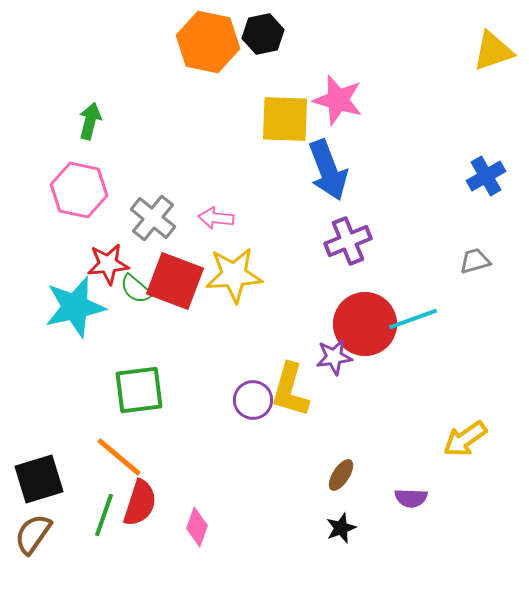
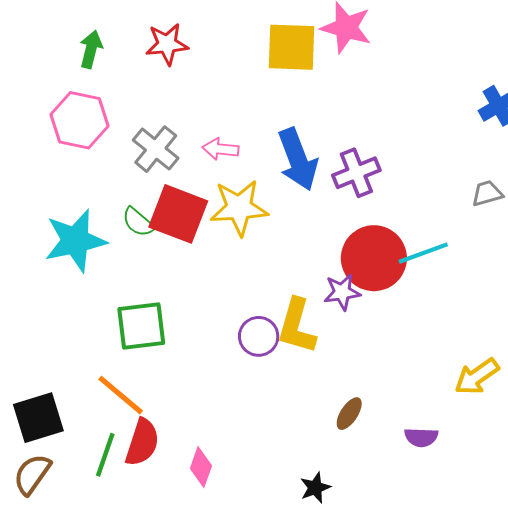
blue arrow: (328, 170) -> (298, 159), moved
red star: (108, 264) -> (167, 44), moved
black star: (341, 528) -> (315, 488), moved

